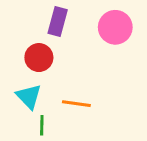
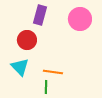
green line: (42, 125) -> (46, 87), moved

